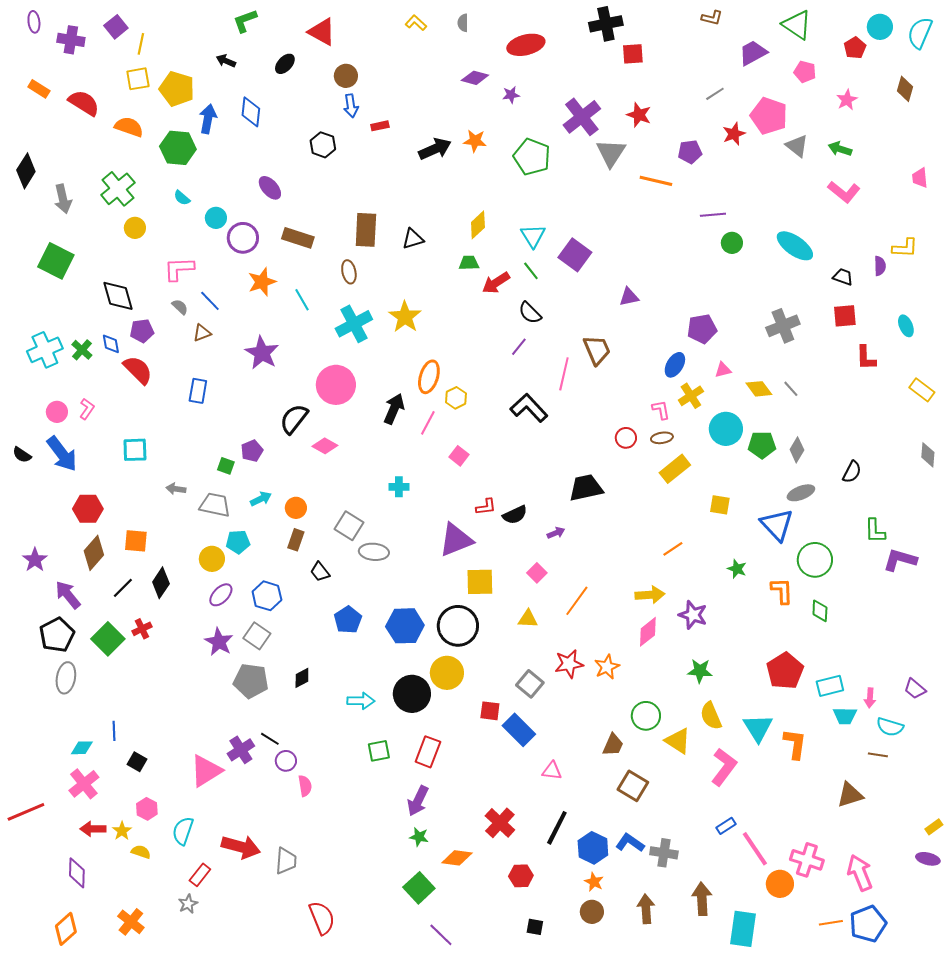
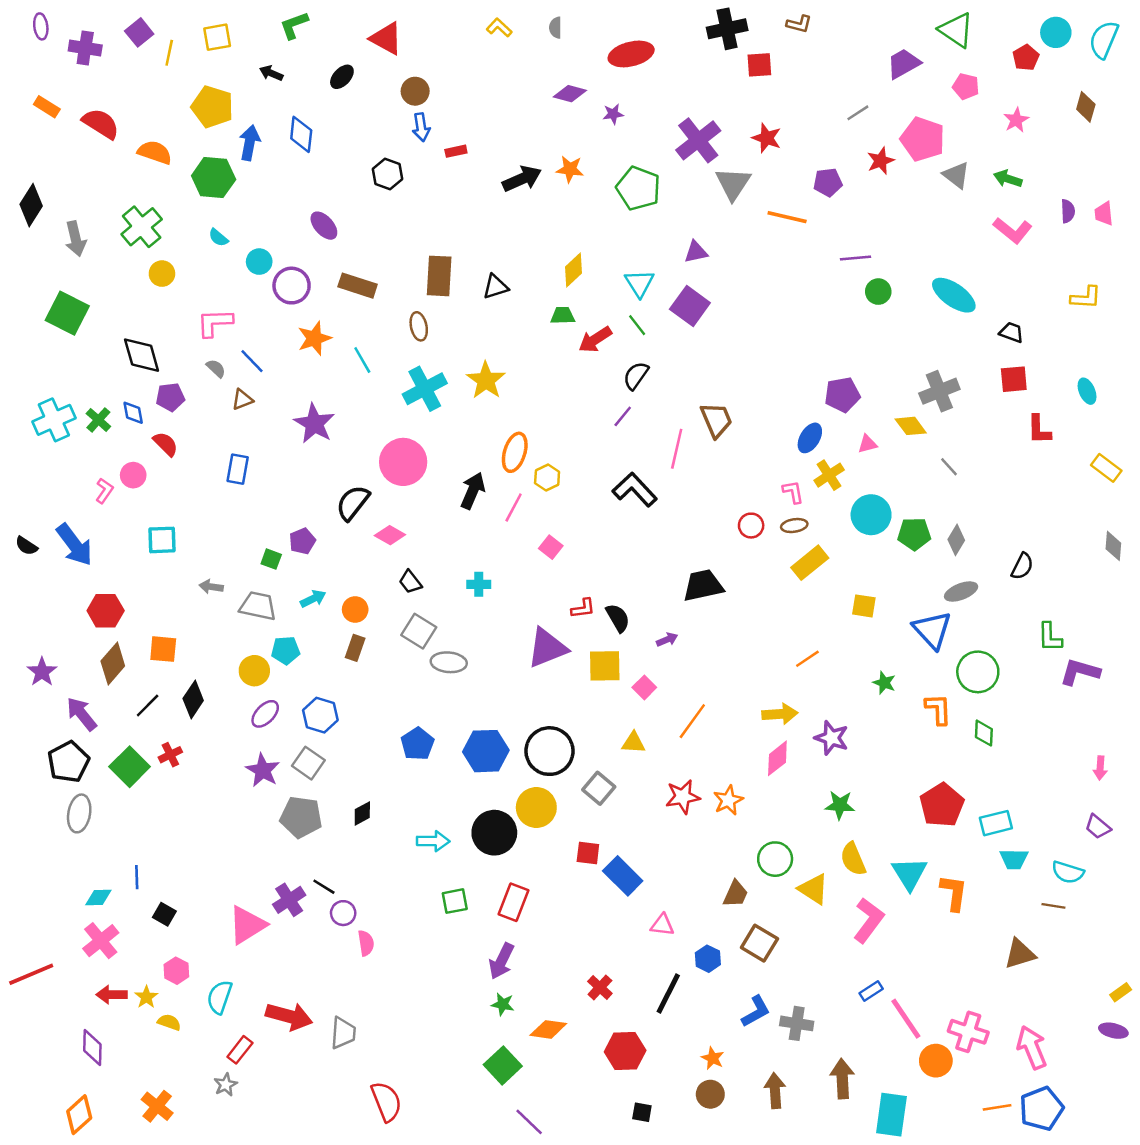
brown L-shape: (712, 18) -> (799, 24), moved
yellow square: (138, 79) -> (217, 37), moved
purple semicircle: (880, 266) -> (1068, 211), moved
purple triangle: (629, 297) -> (696, 252), moved
black semicircle: (530, 313) -> (636, 376), turned 80
red semicircle: (138, 370) -> (166, 444), size x0.7
yellow diamond: (759, 389) -> (911, 426), moved
pink circle: (57, 412) -> (133, 475), moved
black semicircle: (515, 515) -> (618, 618), turned -95
black trapezoid: (320, 572) -> (410, 582), moved
yellow square: (480, 582) -> (605, 666), moved
gray square: (530, 684) -> (599, 788), moved
pink arrow: (870, 698) -> (1100, 768), moved
red cross: (500, 823) -> (600, 987), size x0.7
blue L-shape: (630, 843) -> (756, 1011), turned 116
blue hexagon: (593, 848) -> (708, 959), moved, size x0.7
red hexagon: (521, 876) -> (625, 1051), size x1.4

